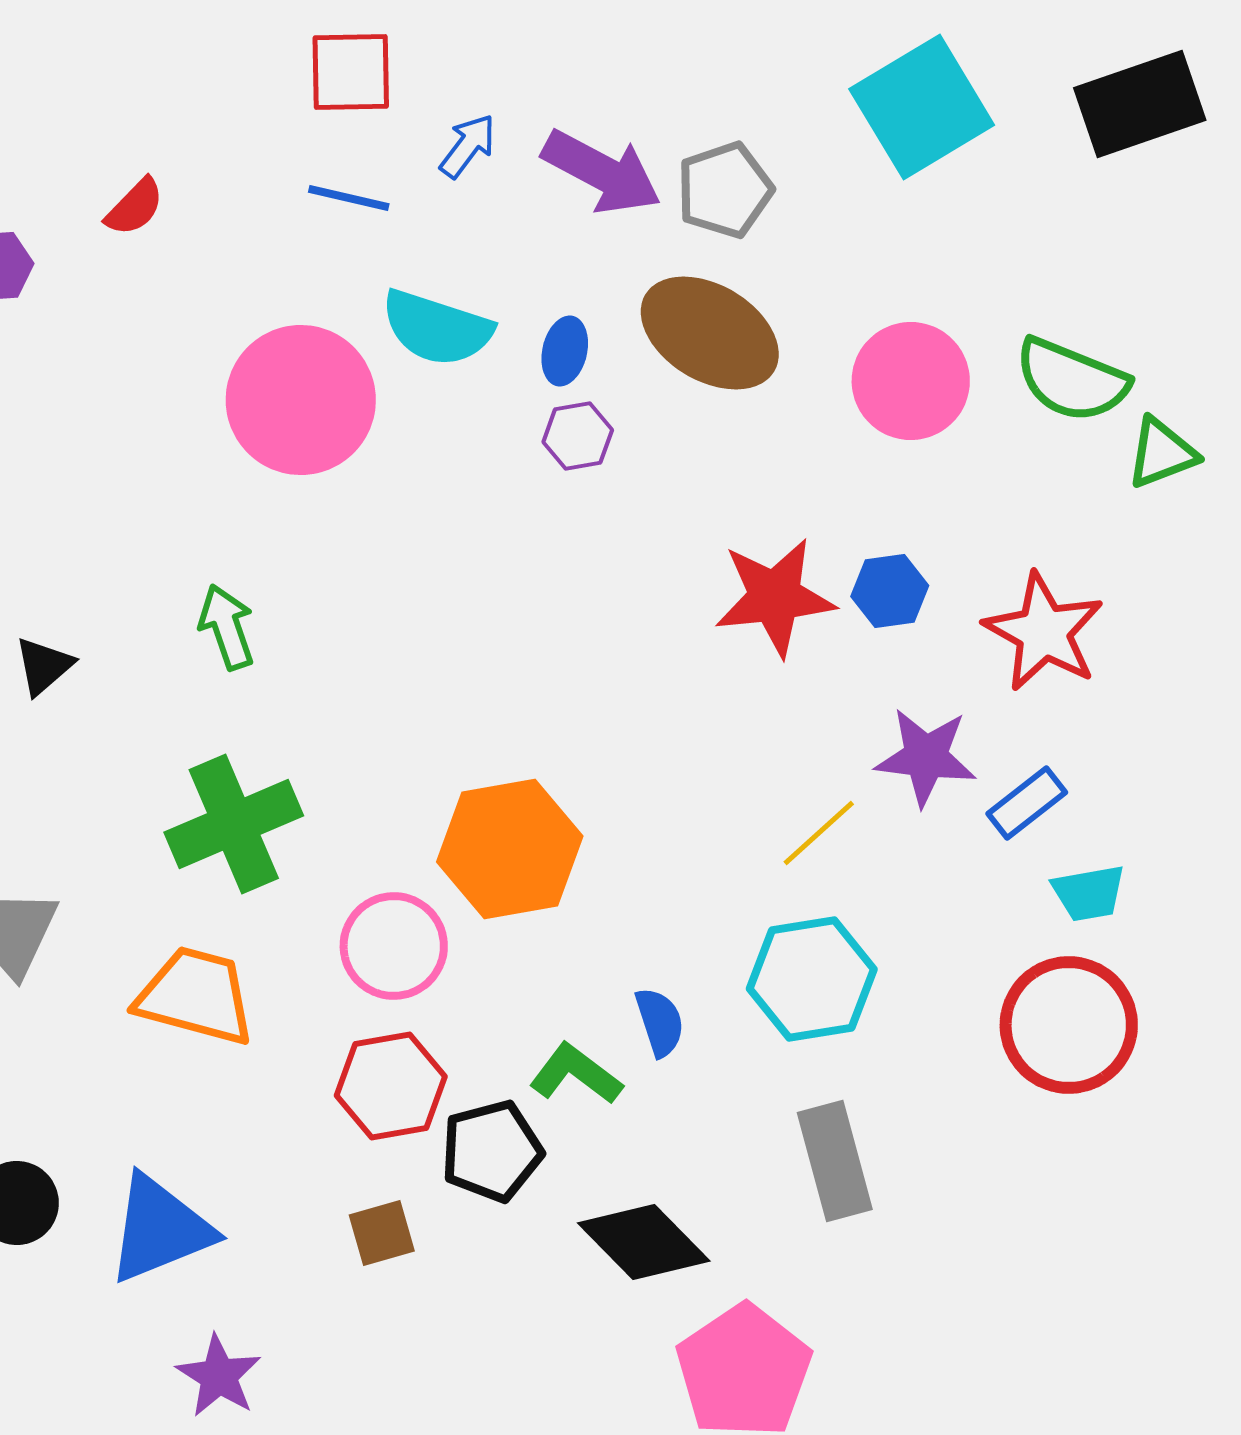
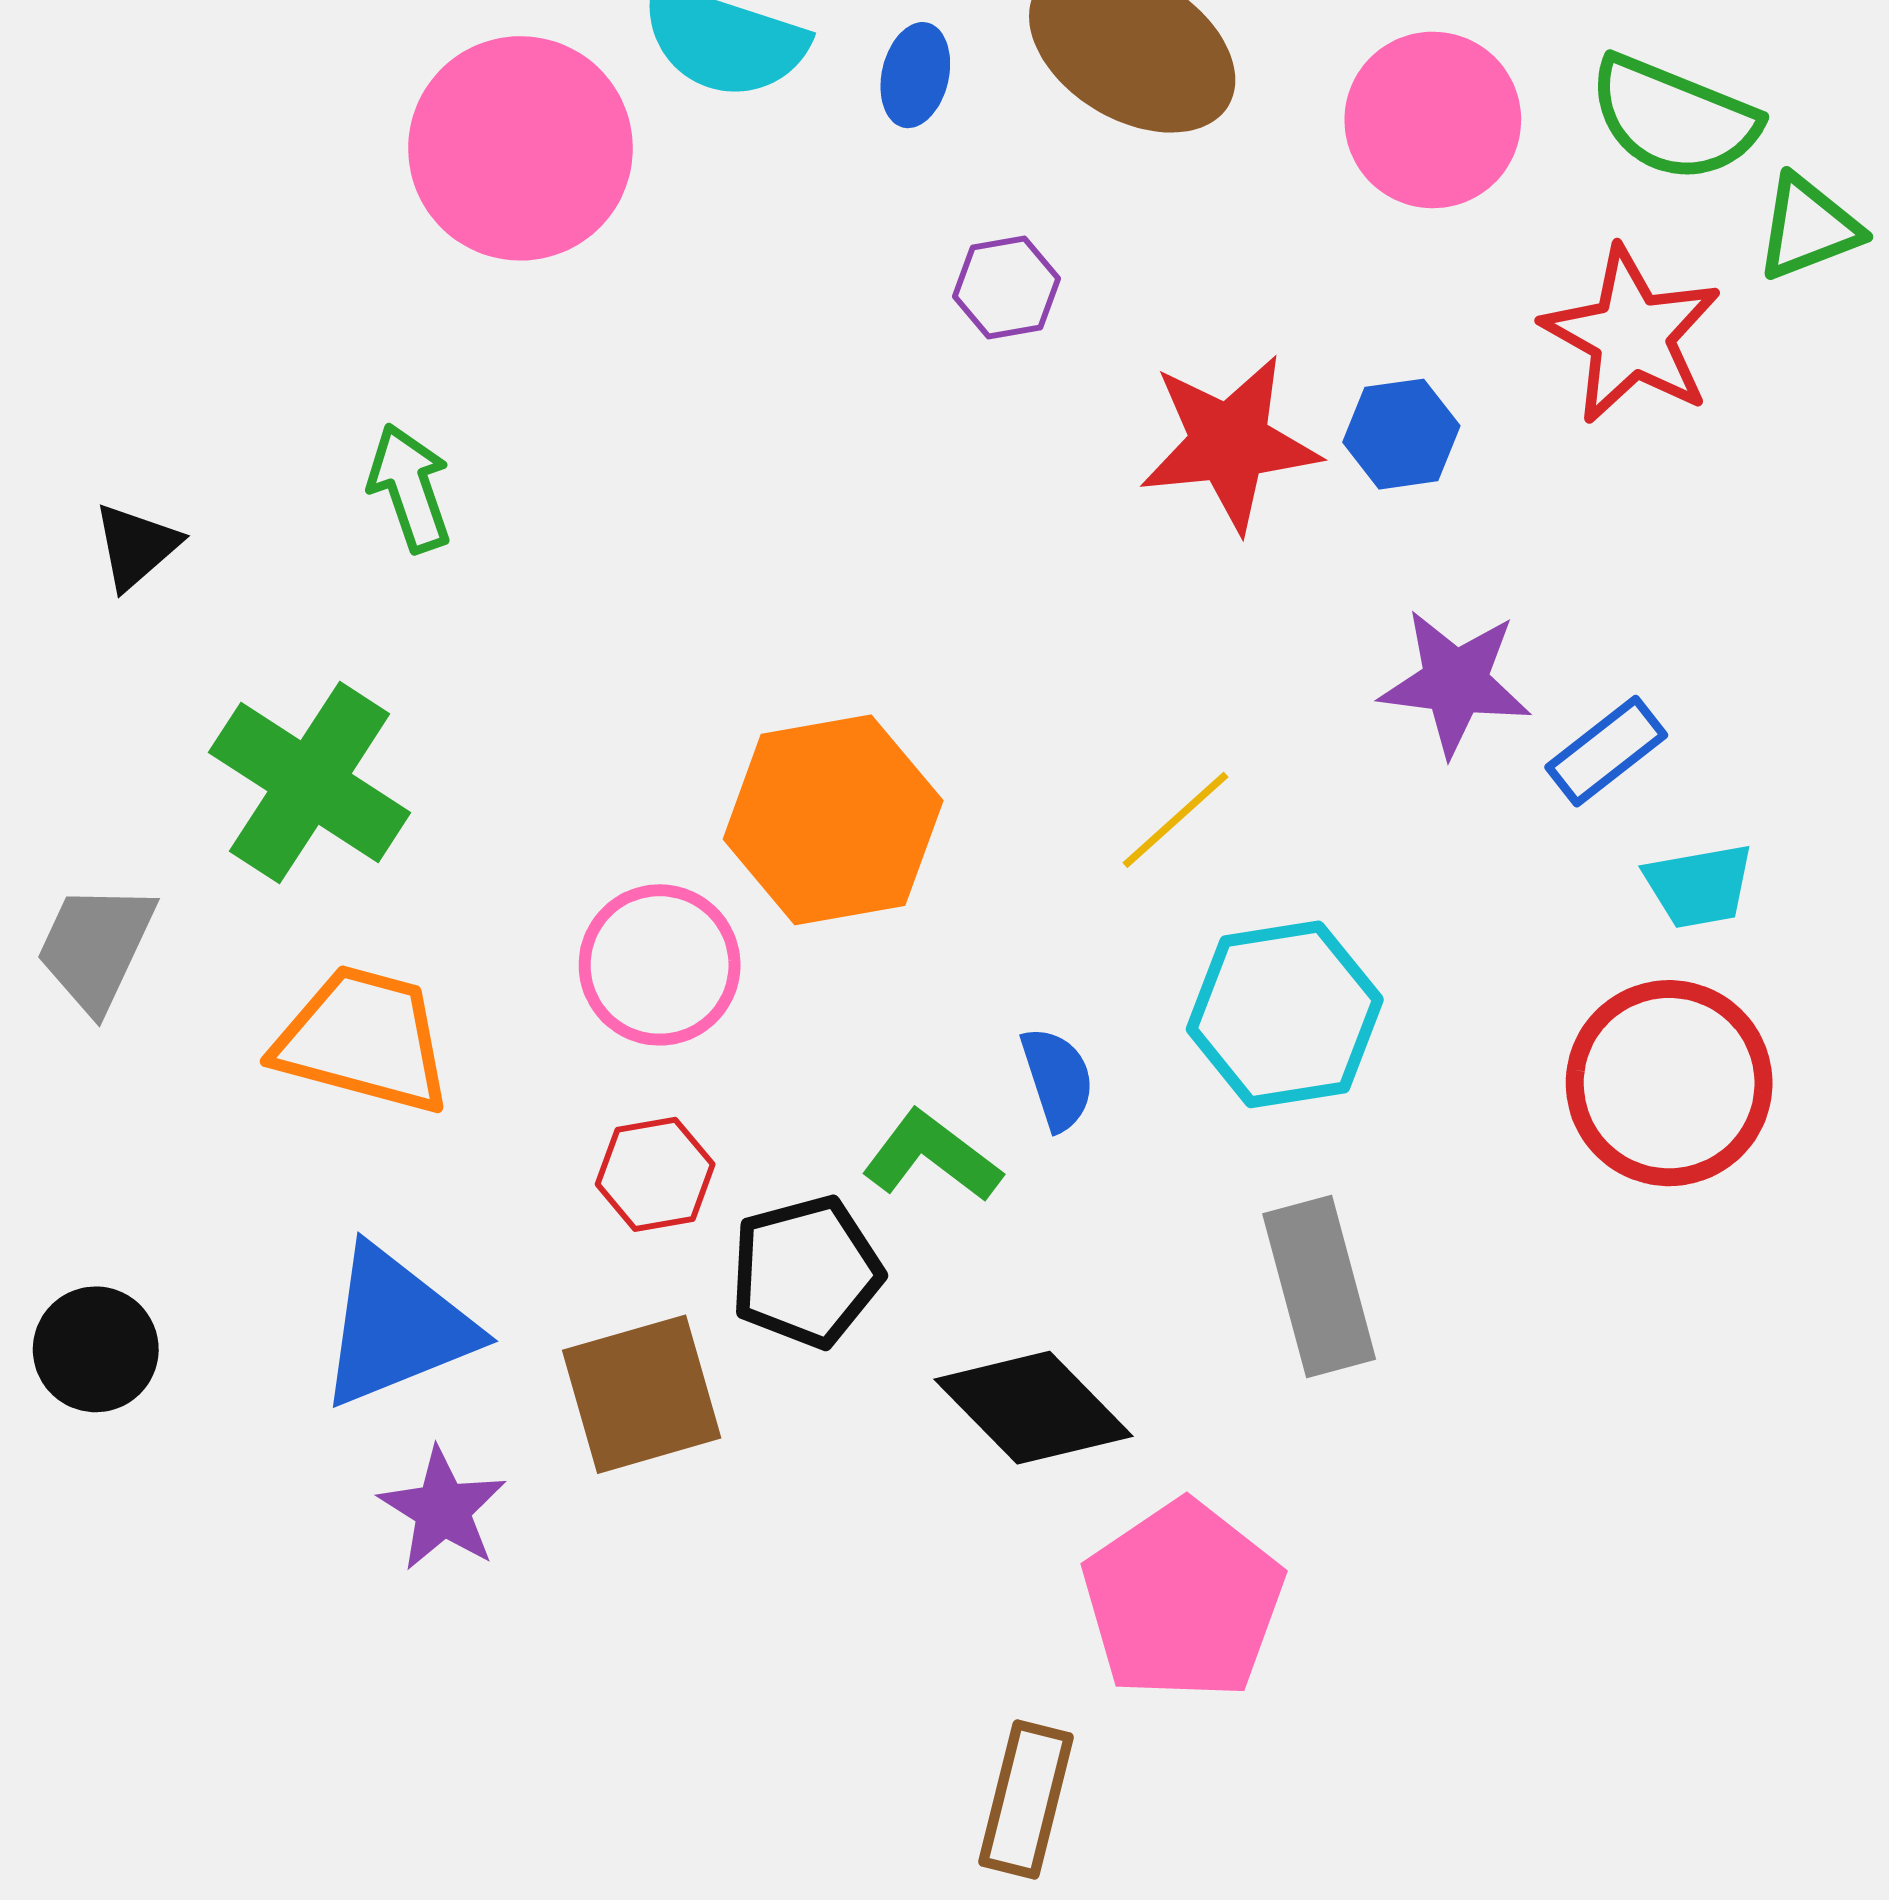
purple hexagon: (578, 436) -> (1007, 287), moved
red star: (1044, 632) -> (1632, 335), moved
green cross: (234, 824) -> (310, 783), moved, turned -34
yellow line: (819, 833) -> (1176, 820), moved
red hexagon: (391, 1086) -> (655, 1174), size x0.7
blue triangle: (160, 1229) -> (396, 1327), moved
brown square: (382, 1233) -> (642, 1394), size x1.6
purple star: (219, 1376) -> (443, 1509), moved

